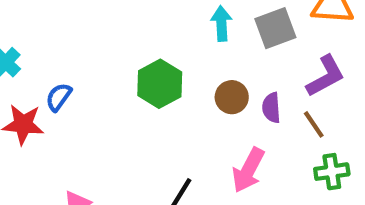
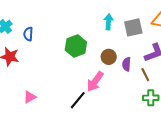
blue semicircle: (59, 97) -> (28, 34), moved, turned -40
pink arrow: (248, 170) -> (95, 82), moved

